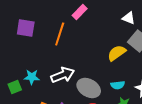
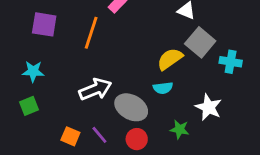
cyan star: (32, 77) -> (33, 71), moved
cyan semicircle: (118, 85) -> (163, 88), moved

